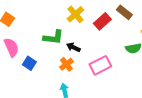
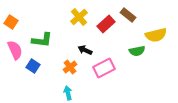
green L-shape: (53, 37) -> (42, 40), moved
black arrow: (73, 47) -> (85, 50), moved

